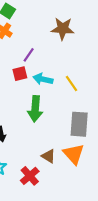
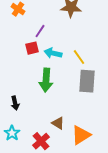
gray rectangle: (79, 124) -> (87, 81), moved
orange triangle: (74, 154) -> (81, 135), moved, turned 40

